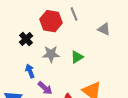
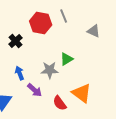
gray star: (51, 54) -> (50, 70), moved

